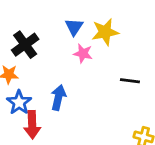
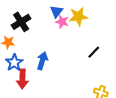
pink star: (83, 53) -> (62, 22), moved
black line: (130, 81) -> (94, 52), turned -56

